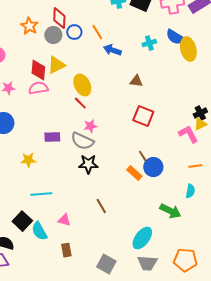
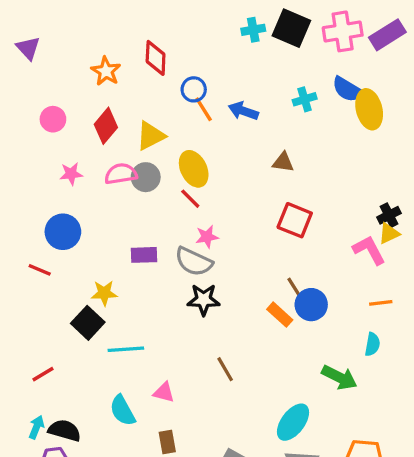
blue circle: (74, 32) -> (194, 89), moved
orange line: (97, 32) -> (204, 109), moved
gray circle: (53, 35) -> (146, 177), moved
red diamond: (38, 70) -> (106, 126), moved, turned 35
black square: (22, 221) -> (88, 323), moved

